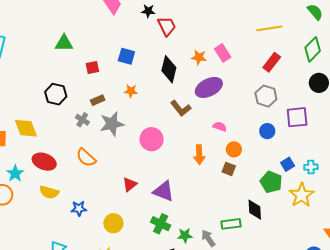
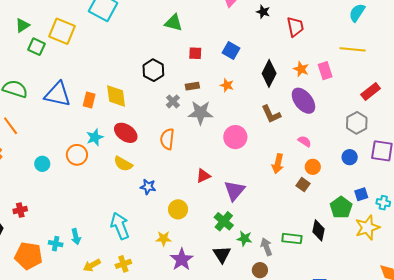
red trapezoid: (167, 26) -> (295, 27), moved
yellow line: (269, 28) -> (353, 49), moved
purple ellipse: (209, 87) -> (303, 101), turned 64
orange semicircle: (86, 158) -> (167, 139), turned 40
purple triangle: (164, 191) -> (234, 191), turned 35

